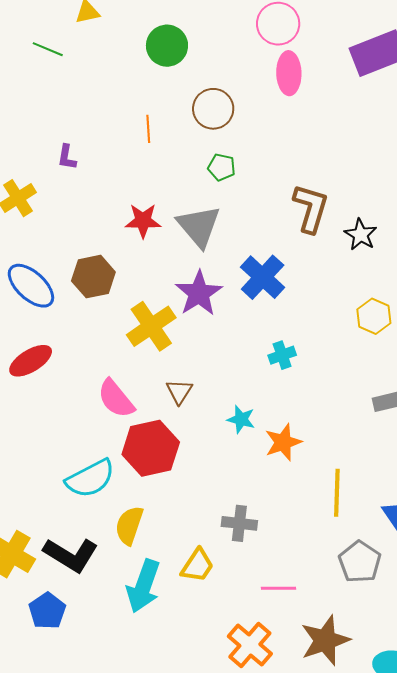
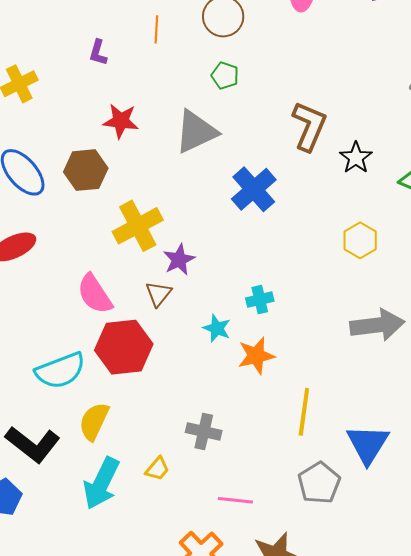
purple L-shape: (67, 157) -> (98, 53), moved
red star: (143, 221) -> (121, 121), moved
gray triangle: (199, 226) -> (196, 132), turned 39
purple star: (199, 293) -> (179, 260), moved, size x0.7
cyan cross: (282, 355) -> (260, 300), moved
yellow trapezoid: (197, 566) -> (157, 469), size x0.7

